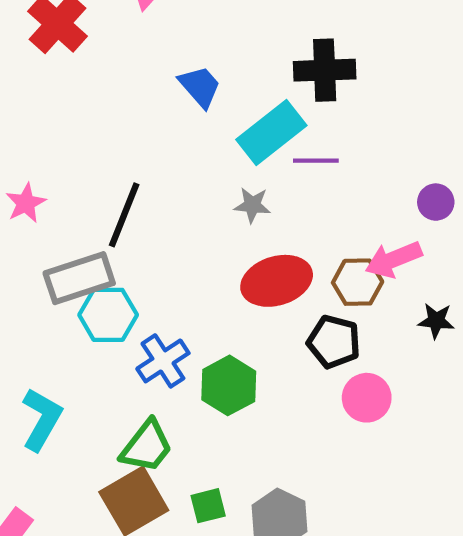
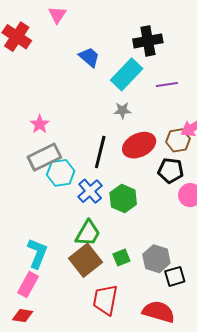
purple line: (316, 161) -> (167, 85), moved
pink star: (26, 203) -> (40, 124), moved
black line: (124, 215) -> (100, 152), moved
cyan L-shape: (42, 419) -> (37, 253), moved

